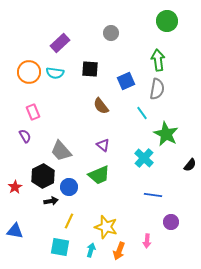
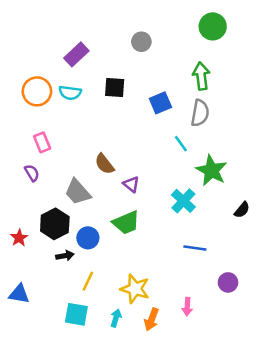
brown semicircle: (101, 106) -> (104, 164), moved
purple circle: (171, 222) -> (228, 282), moved

